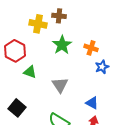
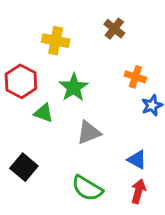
brown cross: (59, 16) -> (114, 29), moved, turned 32
green star: (62, 45) -> (74, 87), moved
gray triangle: (60, 85) -> (89, 133), turned 42

